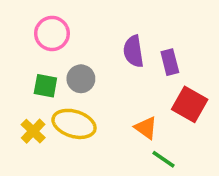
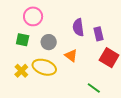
green square: (45, 86) -> (23, 40), moved
orange triangle: (146, 128) -> (71, 56), moved

